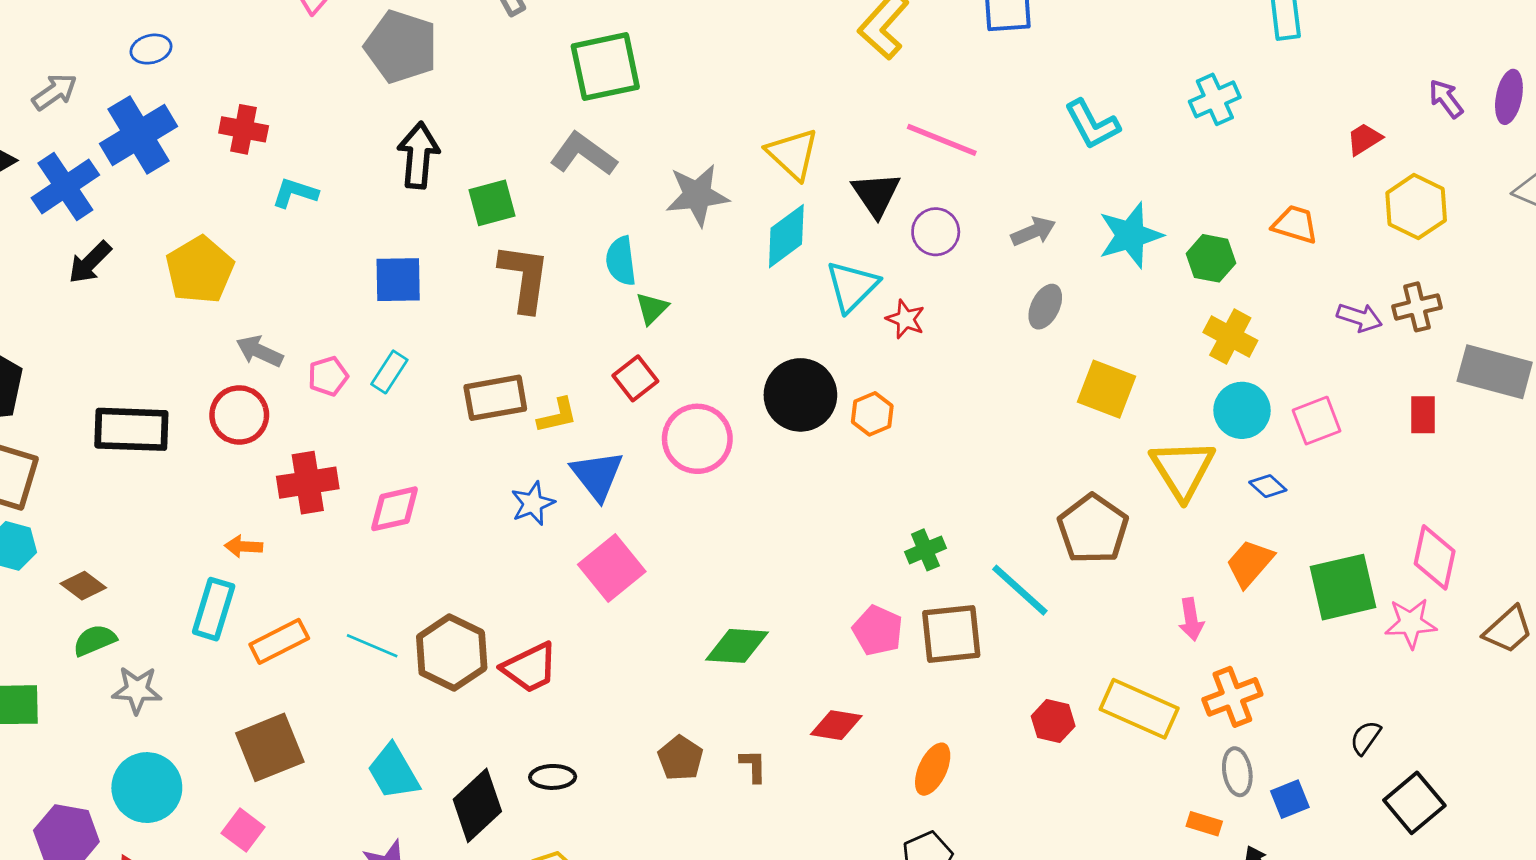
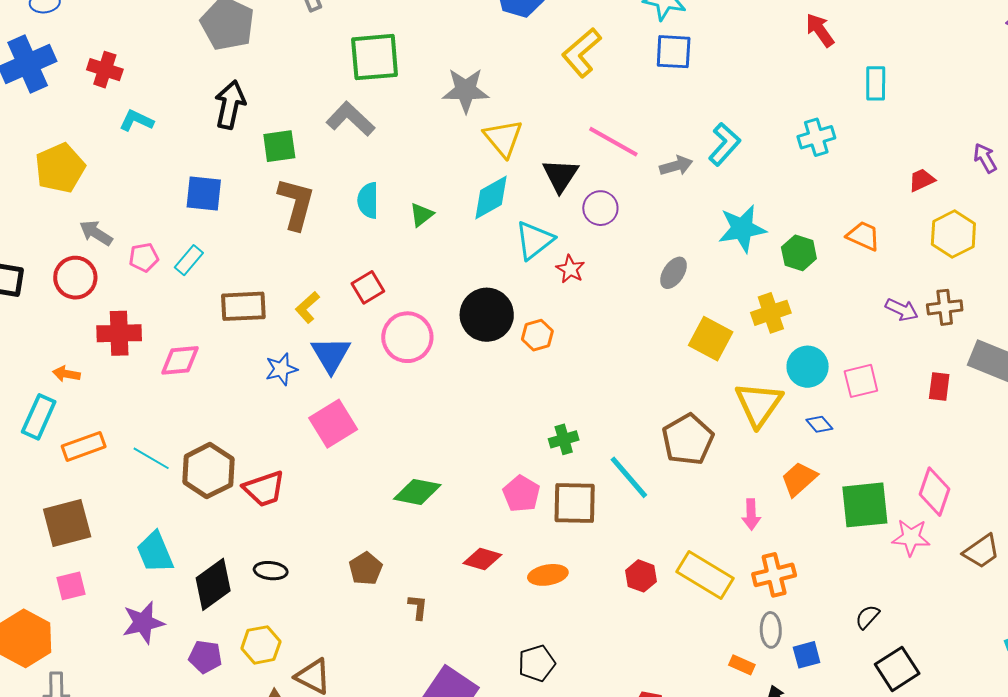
cyan L-shape: (1092, 124) -> (724, 144), turned -117
gray star: (697, 195) -> (466, 90), moved
gray arrow: (1033, 231) -> (676, 166), moved
green triangle: (652, 308) -> (422, 215), moved
yellow cross: (1230, 336) -> (771, 313), moved, turned 36
brown rectangle: (495, 398) -> (243, 306), moved
yellow L-shape: (557, 416) -> (307, 307), turned 144
brown L-shape: (753, 766) -> (418, 607), moved
orange ellipse: (933, 769) -> (548, 575), moved, turned 48
pink square: (243, 830) -> (71, 586), moved, turned 32

